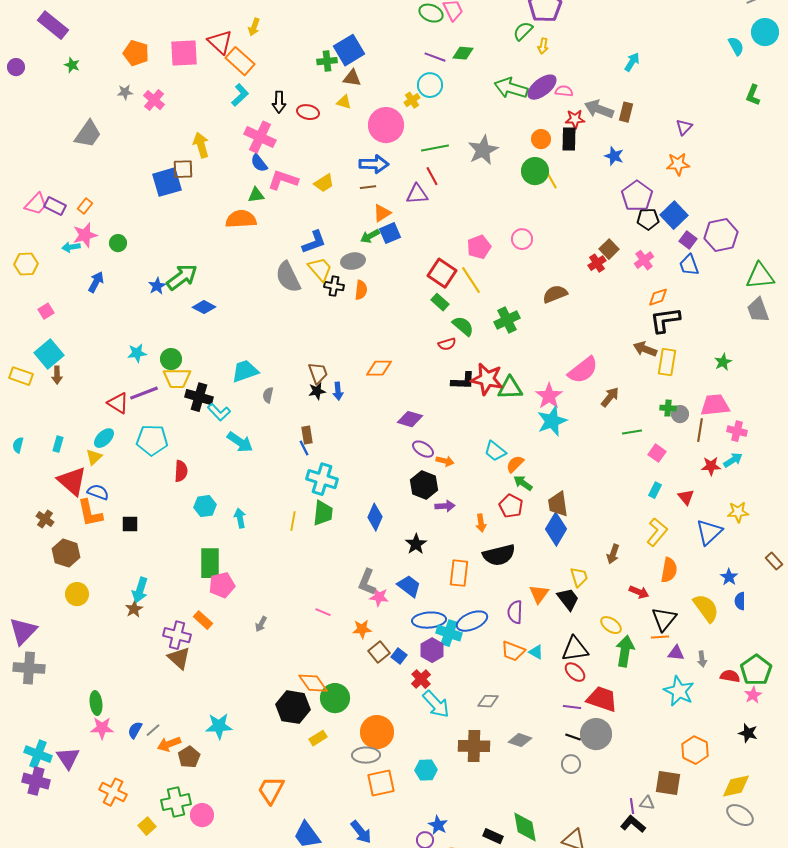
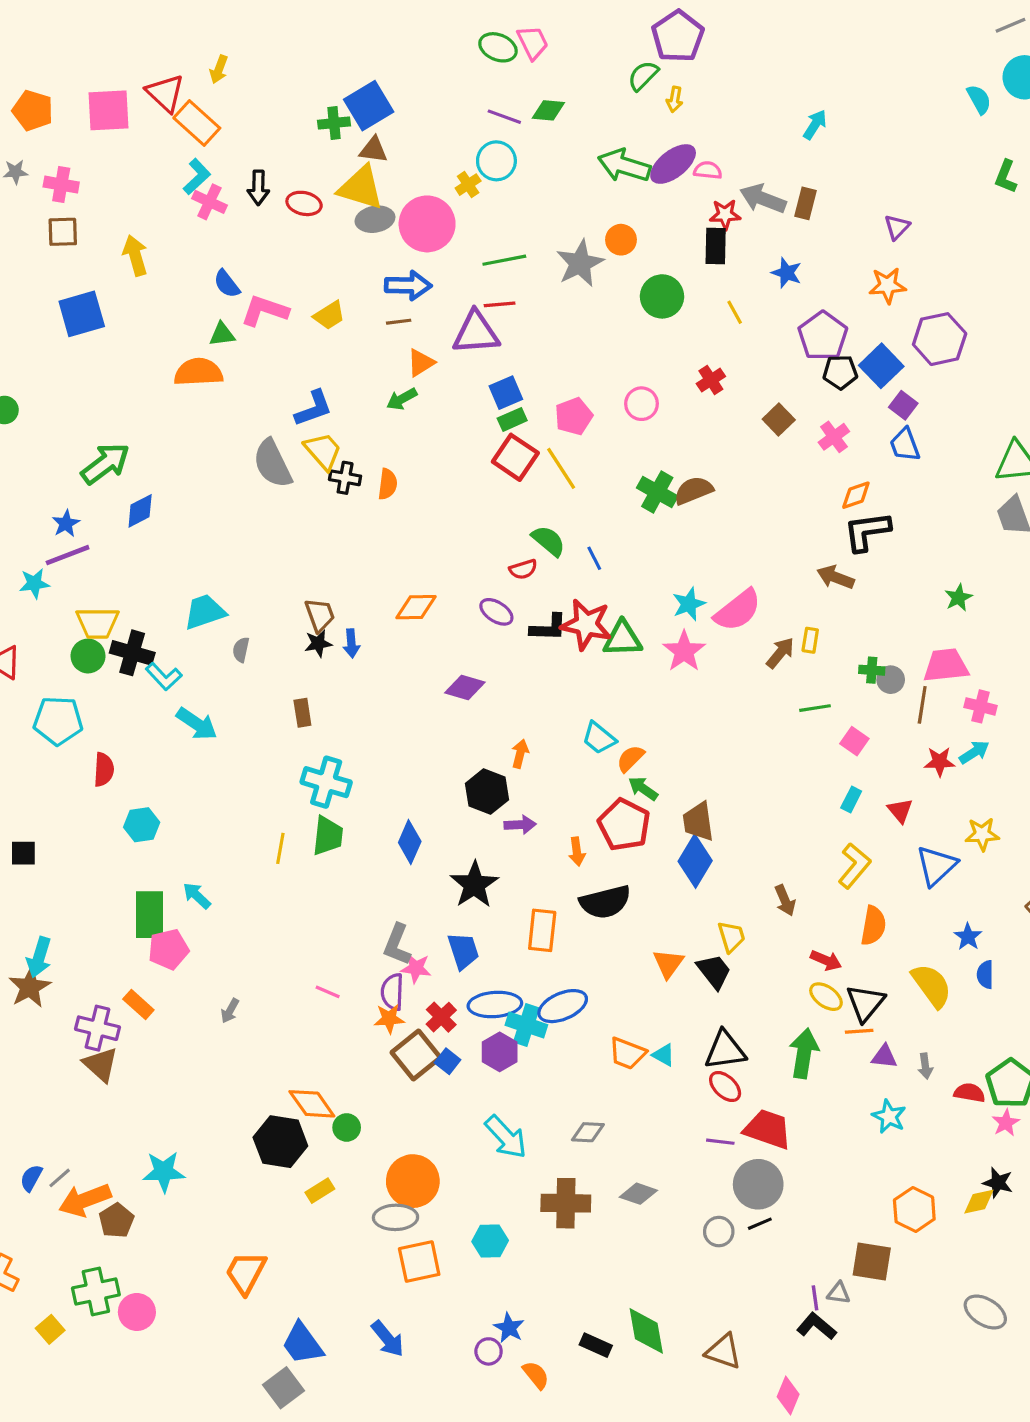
pink cross: (154, 100) -> (61, 185), turned -30
yellow triangle: (344, 102) -> (361, 188), size x2.0
pink cross: (260, 137) -> (209, 202), moved, size x0.7
orange circle: (541, 139) -> (621, 240), moved
brown square: (183, 169) -> (63, 232), moved
red line: (432, 176) -> (500, 304), turned -66
yellow line: (552, 181) -> (735, 312), moved
purple triangle: (417, 194) -> (476, 333), size x1.4
blue square: (390, 233) -> (506, 393), moved
purple hexagon: (721, 235) -> (940, 339), moved
gray ellipse: (353, 261) -> (375, 219), moved
red cross: (597, 263) -> (711, 380), moved
blue star: (157, 286) -> (66, 524), moved
green rectangle: (440, 302) -> (512, 419), moved, turned -66
blue diamond: (204, 307) -> (140, 511), turned -55
green cross: (507, 320) -> (657, 492), moved, turned -35
green circle: (171, 359) -> (88, 656), moved
yellow rectangle: (667, 362) -> (810, 640), moved, size x0.6
purple line: (144, 393) -> (68, 555), moved
cyan star: (552, 421) -> (689, 604), moved, size x0.7
blue line: (304, 448) -> (594, 558), moved
purple ellipse: (423, 449) -> (496, 612), moved
orange arrow: (445, 461) -> (520, 754), turned -90
red pentagon: (511, 506) -> (624, 825), size x1.4
cyan arrow: (240, 518) -> (197, 896), moved, turned -36
black star: (416, 544) -> (474, 885), size x1.4
brown arrow: (613, 554) -> (785, 900), turned -42
blue trapezoid: (409, 586) -> (463, 951), turned 35
brown star: (134, 609) -> (30, 987), size x1.5
purple semicircle: (515, 612) -> (392, 992), moved
yellow ellipse: (611, 625) -> (826, 997), moved
brown square: (379, 652) -> (416, 1055), size x1.4
red cross: (421, 679) -> (441, 1017), moved
cyan star: (679, 691) -> (889, 1116), size x0.7
green circle: (335, 698) -> (347, 1127), size x0.6
black line: (573, 737) -> (760, 1224), moved, turned -42
orange arrow: (169, 744) -> (85, 1200), size x1.4
yellow diamond: (736, 786) -> (979, 1202), moved, size x0.7

